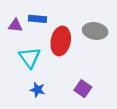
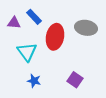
blue rectangle: (37, 19) -> (34, 17), turned 42

